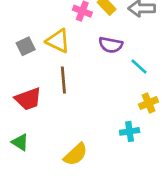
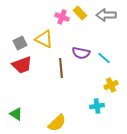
purple semicircle: (111, 45) -> (81, 53), moved
brown line: (63, 80) -> (61, 68), moved
red trapezoid: (28, 99) -> (22, 65), moved

